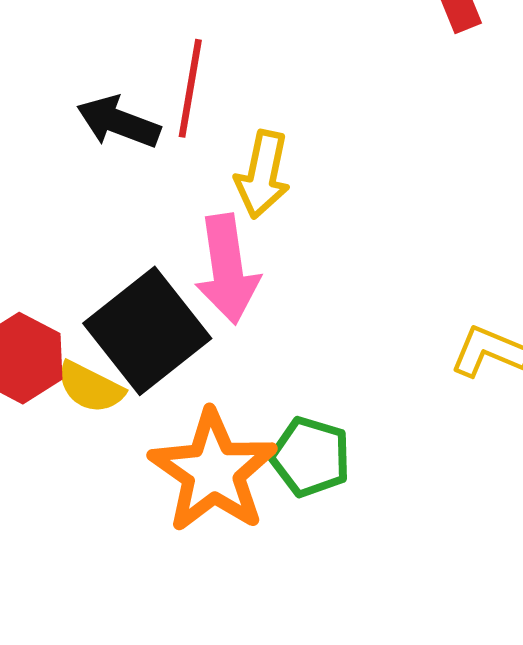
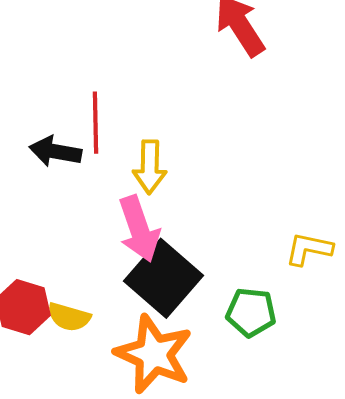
black square: (147, 331) -> (163, 278), moved
green pentagon: (310, 457) -> (251, 312), moved

